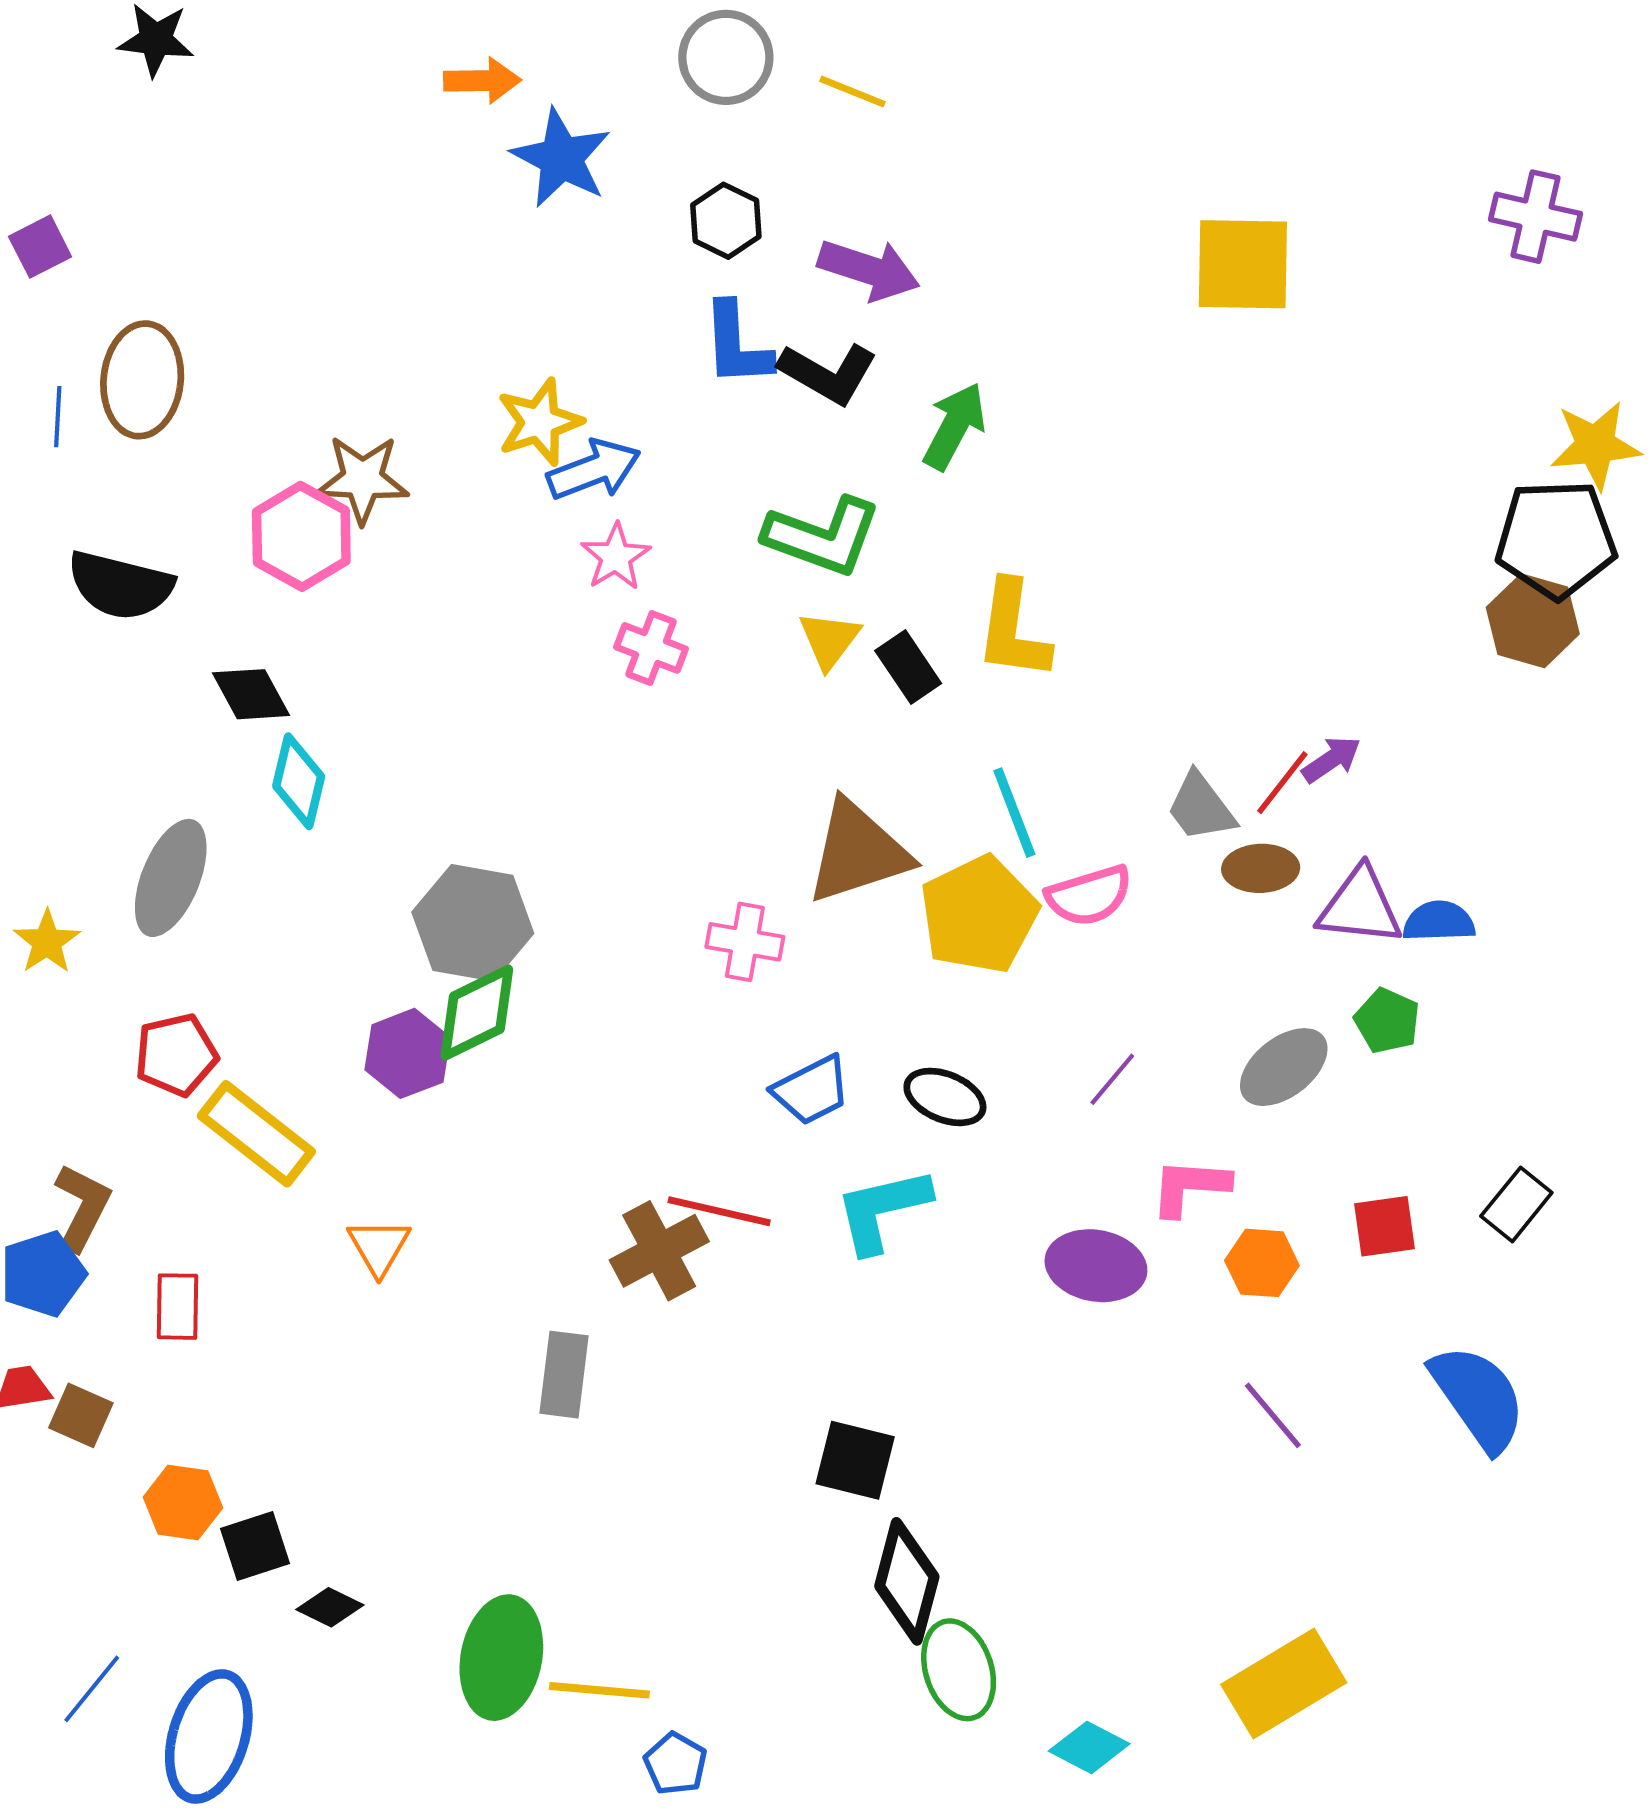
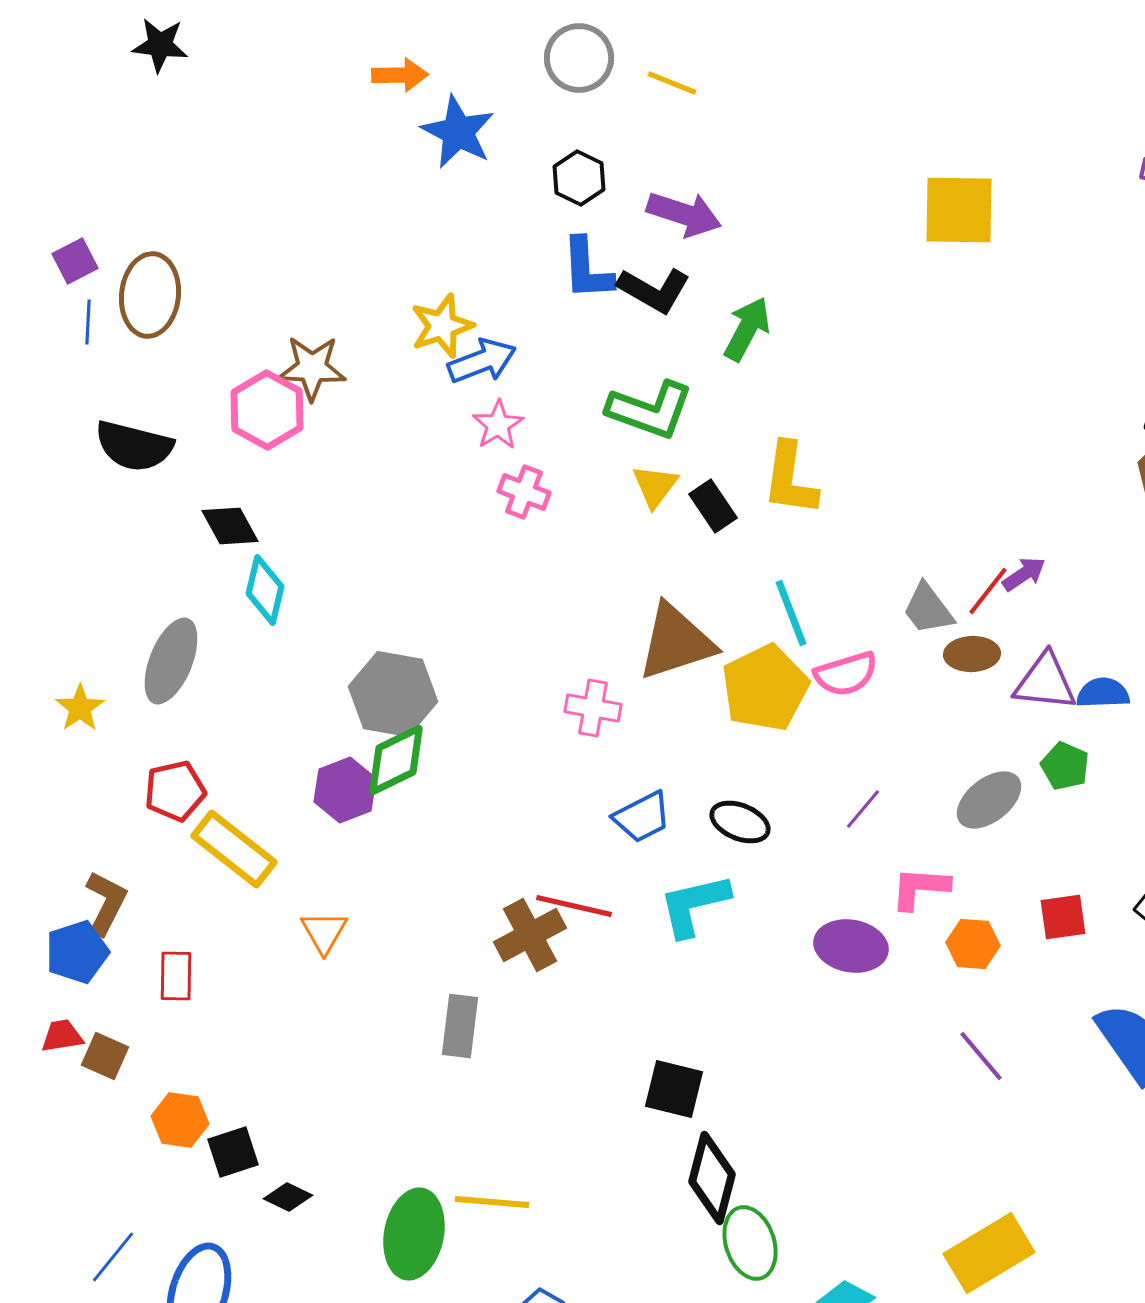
purple square: (40, 247) -> (75, 261), moved
yellow line: (599, 1690) -> (492, 1202), moved

